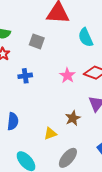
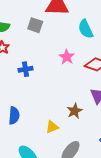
gray square: (37, 41) -> (35, 25), moved
pink star: (67, 75) -> (67, 57), moved

